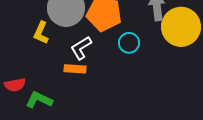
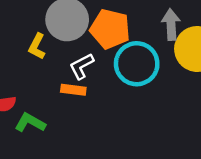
cyan circle: (129, 43) -> (137, 64), size x1.8

